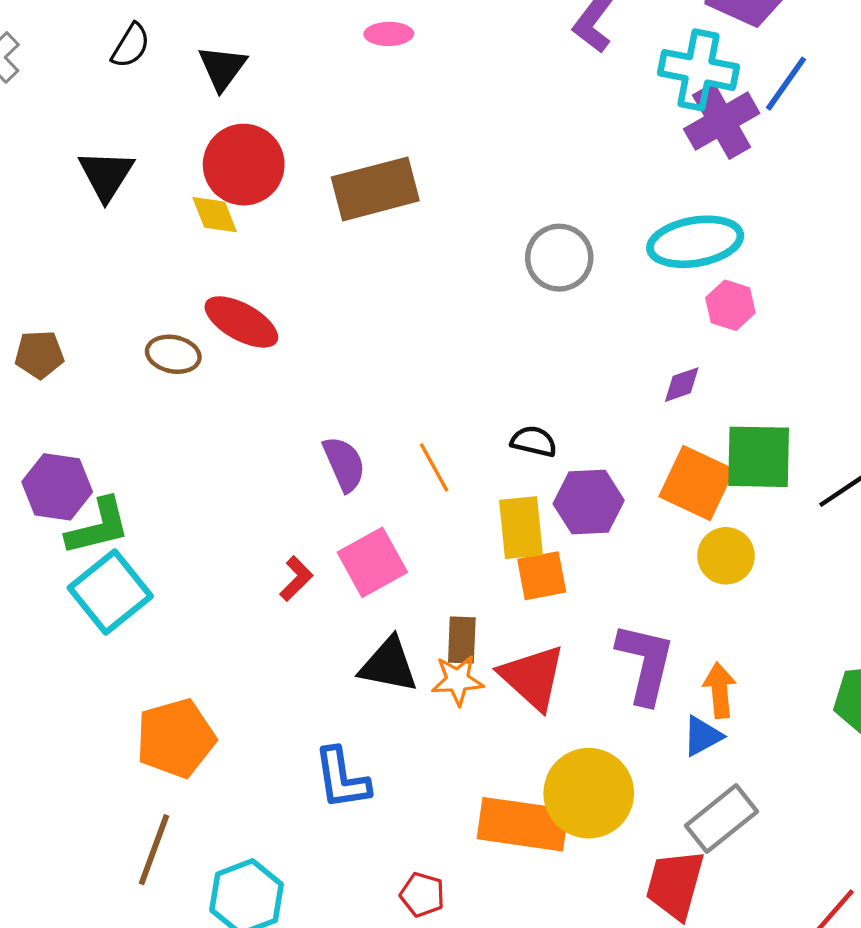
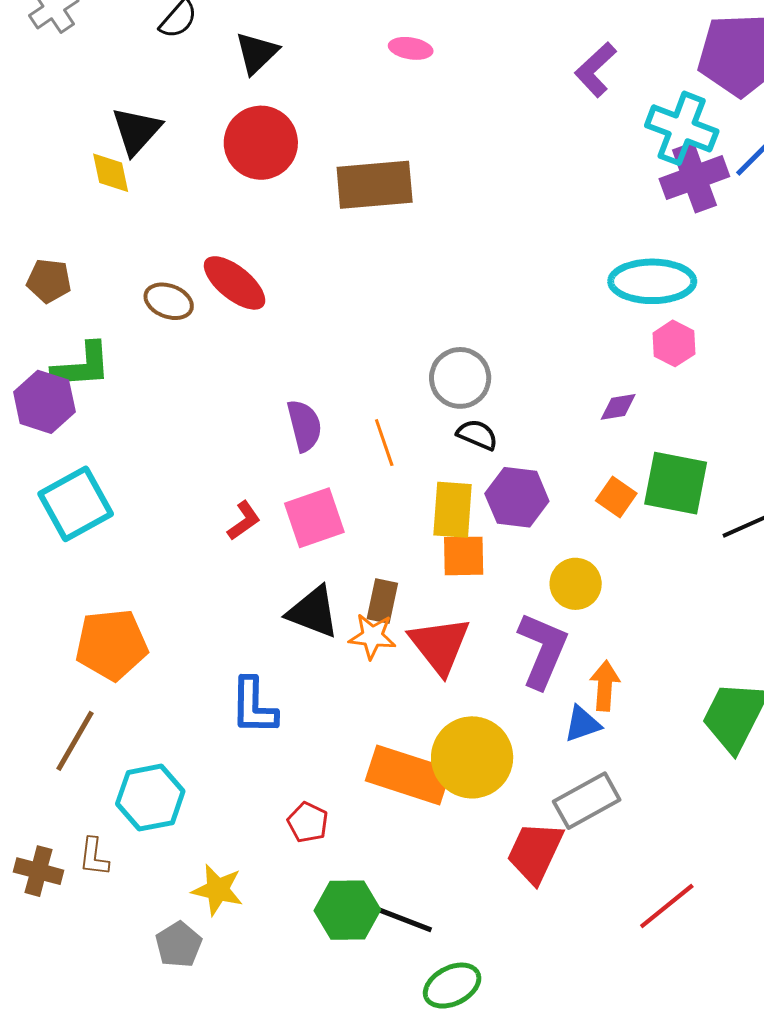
yellow diamond: (215, 215) -> (111, 173), moved
gray circle: (559, 258) -> (460, 378), moved
orange square: (697, 483) -> (616, 497), size x0.6
green L-shape: (98, 527) -> (82, 366), moved
yellow circle: (726, 556) -> (576, 584), moved

